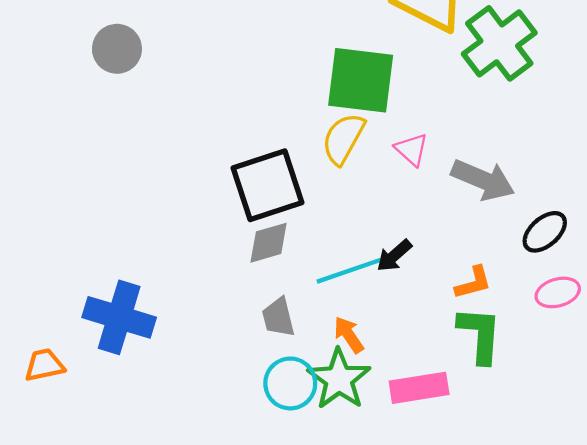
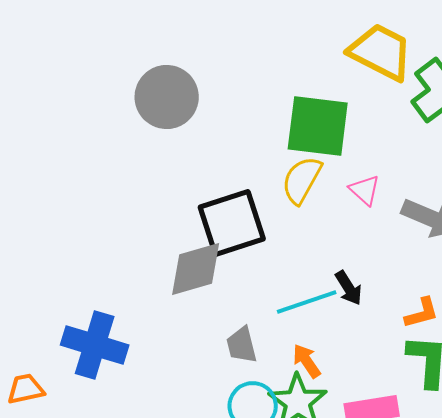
gray circle: (117, 49) -> (167, 97), moved, size x1.4
gray diamond: (269, 243) -> (196, 269), moved, size x1.4
black arrow: (394, 256) -> (349, 288), turned -81

